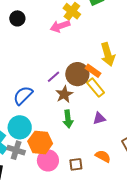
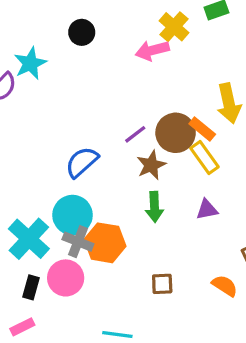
gray cross: (16, 150) -> (78, 242), moved
orange semicircle: (103, 156) -> (225, 286), moved
pink circle: (48, 160) -> (66, 278), moved

